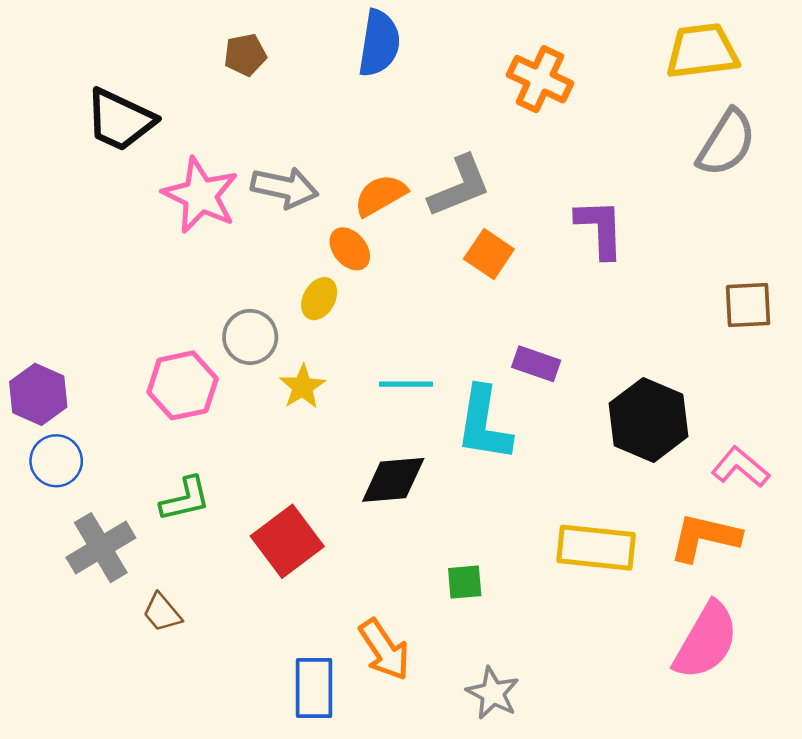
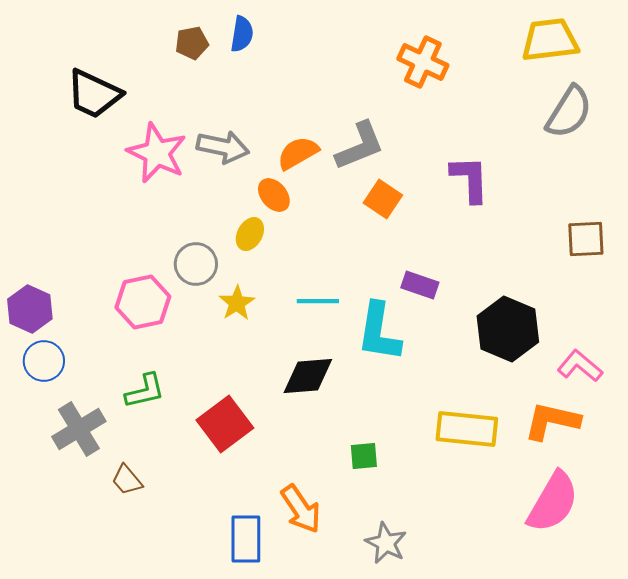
blue semicircle: (379, 43) -> (242, 34), moved, size x0.7

